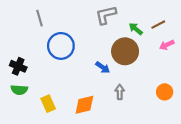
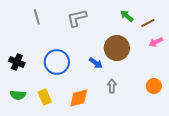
gray L-shape: (106, 15) -> (77, 18), moved
green arrow: (136, 29) -> (127, 16), moved
blue circle: (61, 46) -> (57, 62), moved
green semicircle: (19, 90) -> (18, 95), moved

